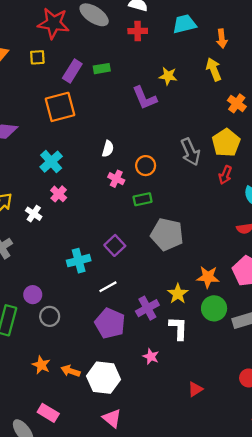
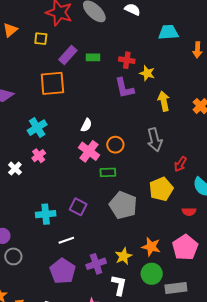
red cross: (138, 31) -> (127, 60), moved
yellow arrow: (214, 69) -> (164, 101), moved
yellow pentagon: (226, 143) -> (161, 189), moved
pink cross: (116, 179) -> (89, 151), size x1.5
purple square: (115, 245) -> (78, 207), turned -30

